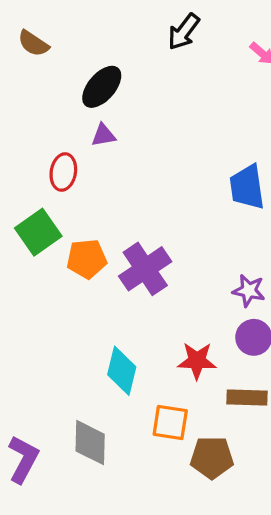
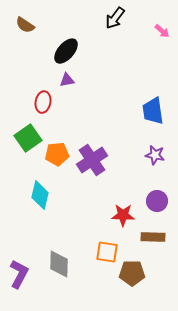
purple star: (249, 291) -> (155, 155), moved
cyan diamond: (122, 371) -> (40, 195), moved

